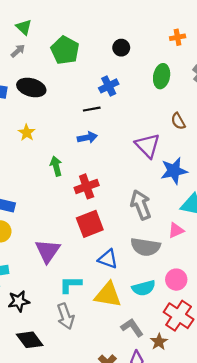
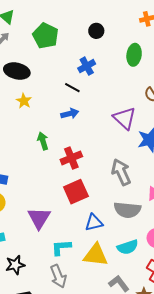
black line: (92, 109) -> (72, 88), turned 42
yellow star: (27, 133) -> (24, 101), moved
blue triangle: (108, 259) -> (94, 223), turned -30

